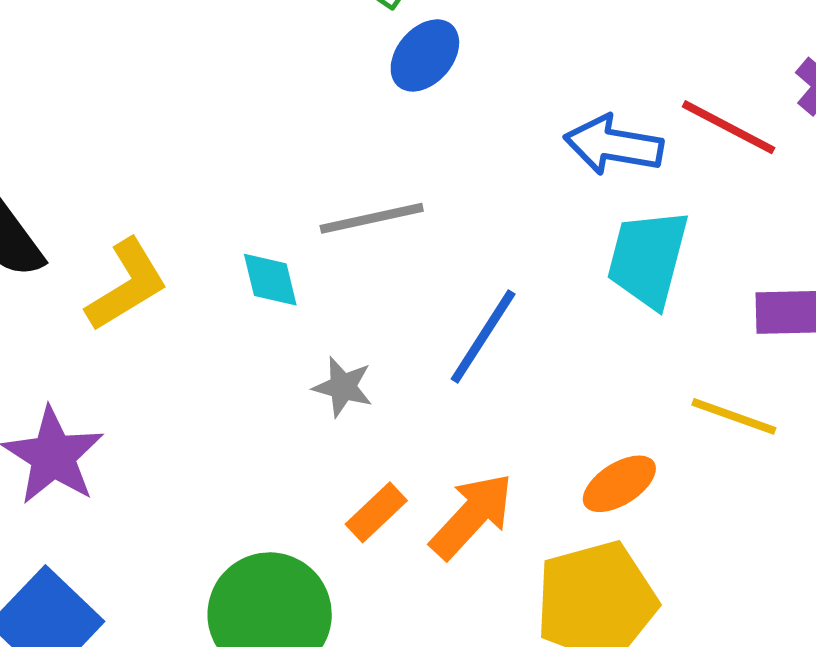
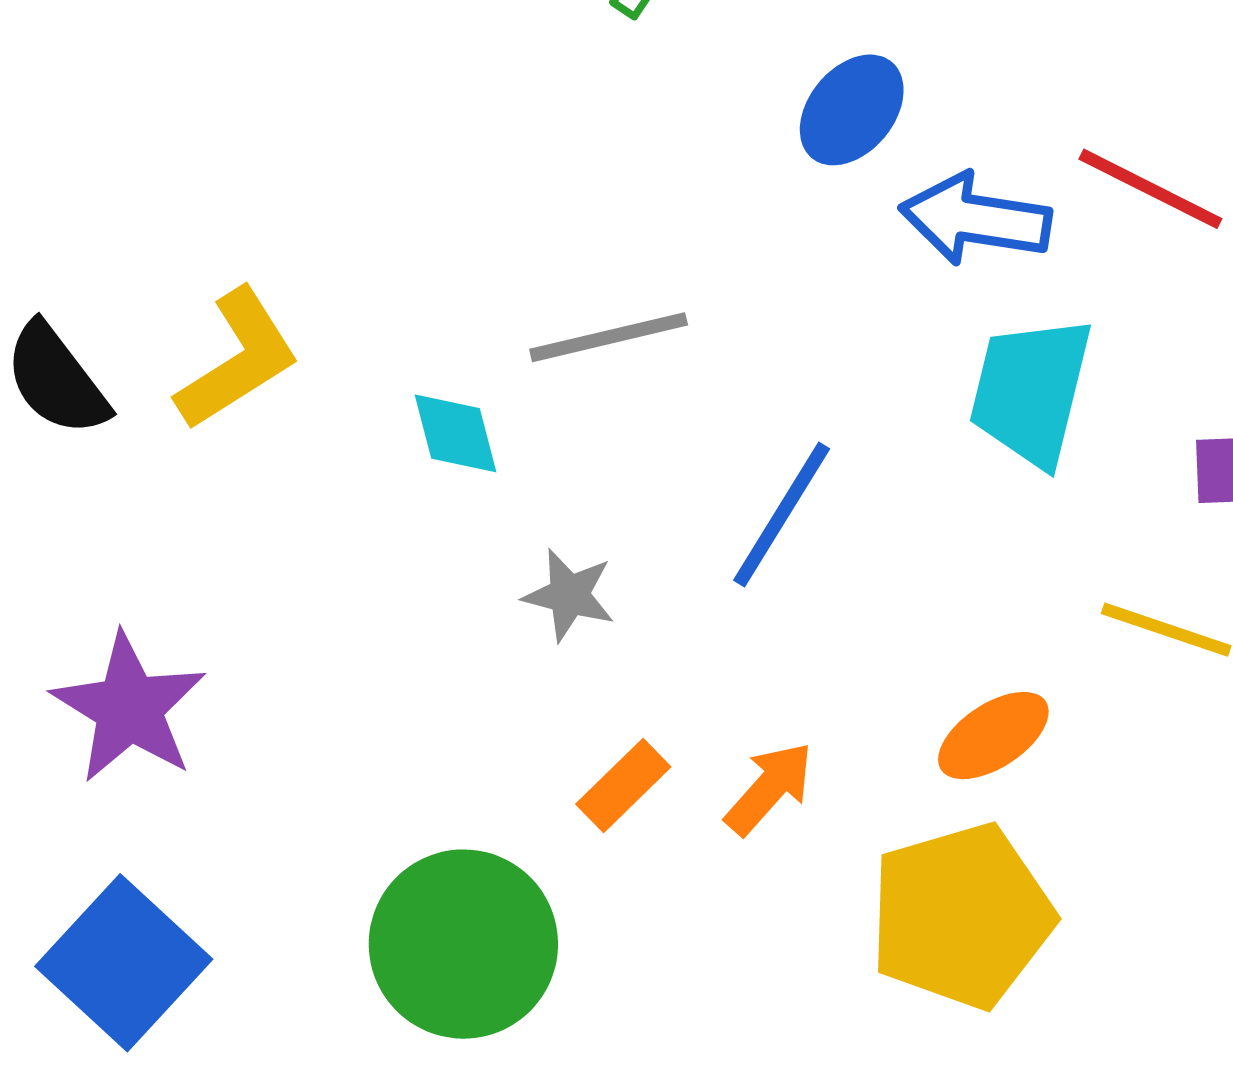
blue ellipse: (425, 55) -> (852, 110), moved
yellow L-shape: (127, 285) -> (238, 359), moved
orange arrow: (472, 516) -> (769, 788), size x0.7

